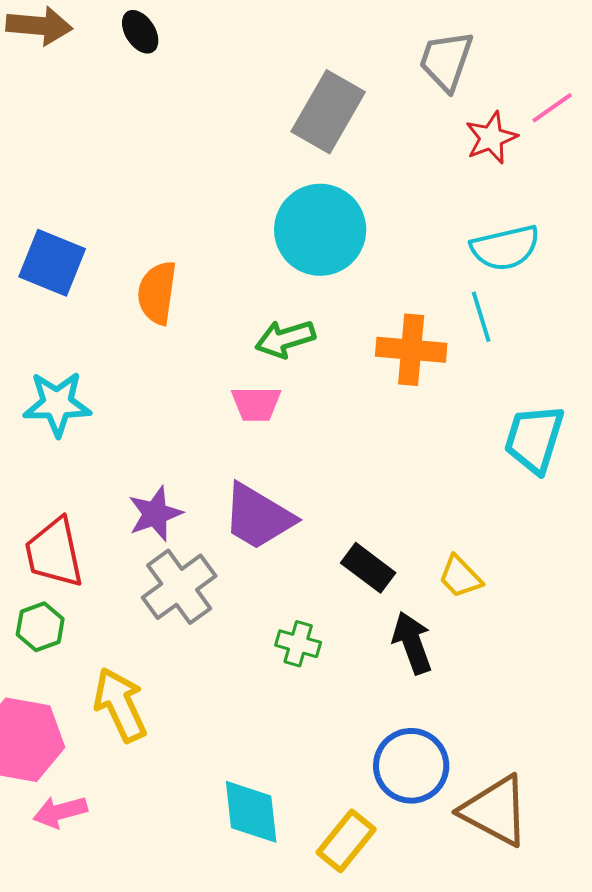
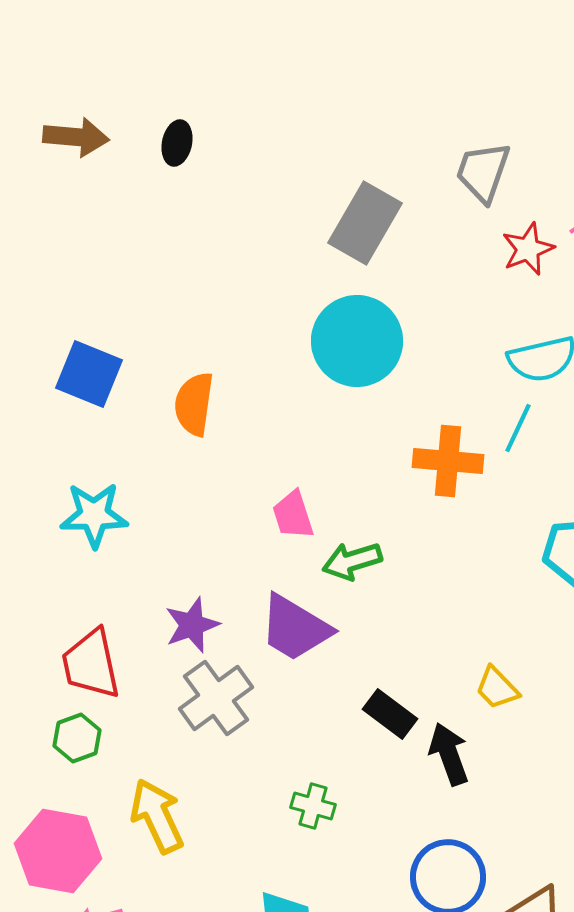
black ellipse: (140, 32) -> (177, 143), turned 45
cyan line: (481, 317) -> (518, 428), turned 42
green arrow: (285, 339) -> (352, 561), moved
pink trapezoid: (256, 404) -> (293, 515), turned 72
black rectangle: (368, 568) -> (390, 714), moved
green cross: (298, 644) -> (313, 806), moved

